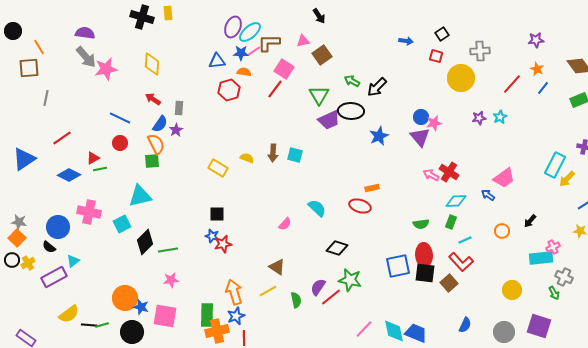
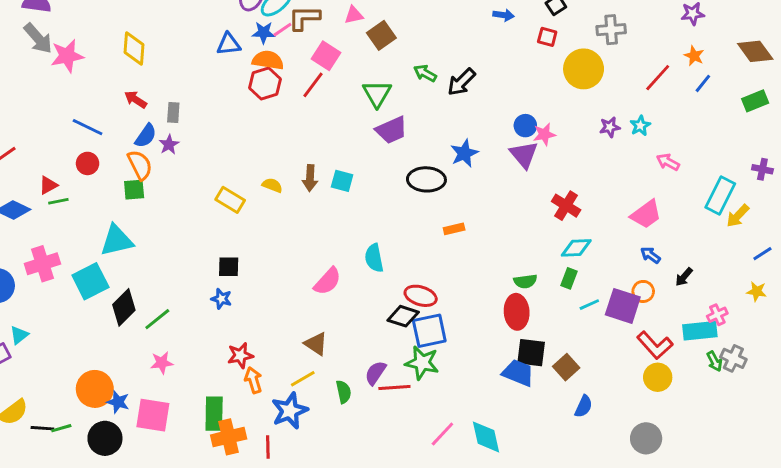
orange semicircle: (244, 72) -> (268, 60), size x1.5
red hexagon: (229, 90) -> (265, 83), moved
black ellipse: (351, 111) -> (426, 179), moved
pink arrow: (431, 175) -> (668, 162), moved
blue arrow: (488, 195) -> (650, 255), moved
red ellipse: (360, 206) -> (421, 296), moved
cyan semicircle: (317, 208) -> (374, 258), turned -144
pink cross: (89, 212) -> (42, 264), turned -30
cyan square: (122, 224) -> (90, 281), size x1.4
pink semicircle: (285, 224) -> (328, 281), size x1.5
red star: (223, 244) -> (240, 355), moved
green line: (168, 250) -> (157, 319), turned -30
red ellipse: (424, 255) -> (517, 312), moved
red L-shape: (461, 262) -> (655, 345), moved
blue square: (398, 266) -> (429, 331), moved
orange arrow: (234, 292) -> (253, 380), size x0.7
green arrow: (554, 293) -> (714, 361), moved
red line: (331, 297) -> (394, 387), turned 35
blue star: (236, 316) -> (290, 411), moved, size x1.4
blue semicircle: (465, 325) -> (584, 406), moved
purple square: (539, 326) -> (623, 306), moved
blue trapezoid: (416, 333) -> (518, 373), moved

